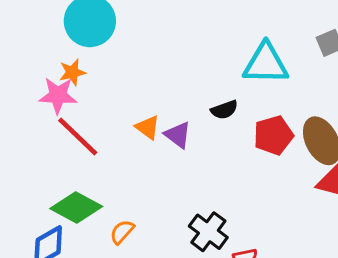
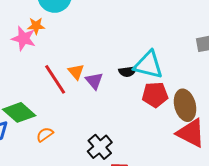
cyan triangle: (266, 64) -> (148, 65), moved
red line: (78, 136) -> (55, 79), moved

